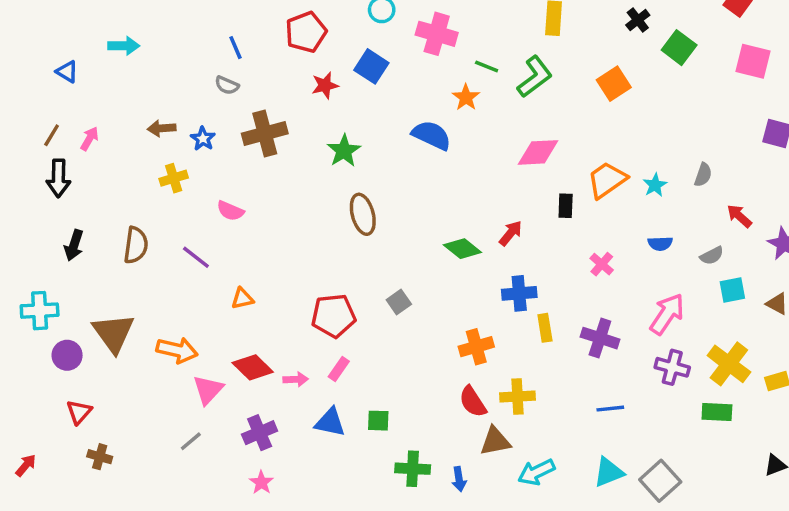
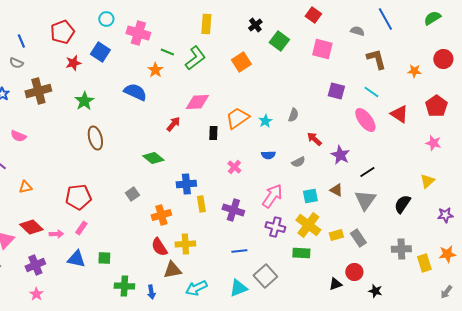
red arrow: (511, 233) -> (173, 124), moved
cyan square: (732, 290) -> (310, 196), moved
gray square: (399, 302) -> (132, 194), moved
gray square: (660, 481) -> (265, 276), moved

